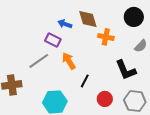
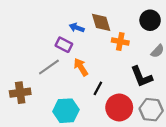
red circle: (105, 99) -> (119, 107), size x1.6

